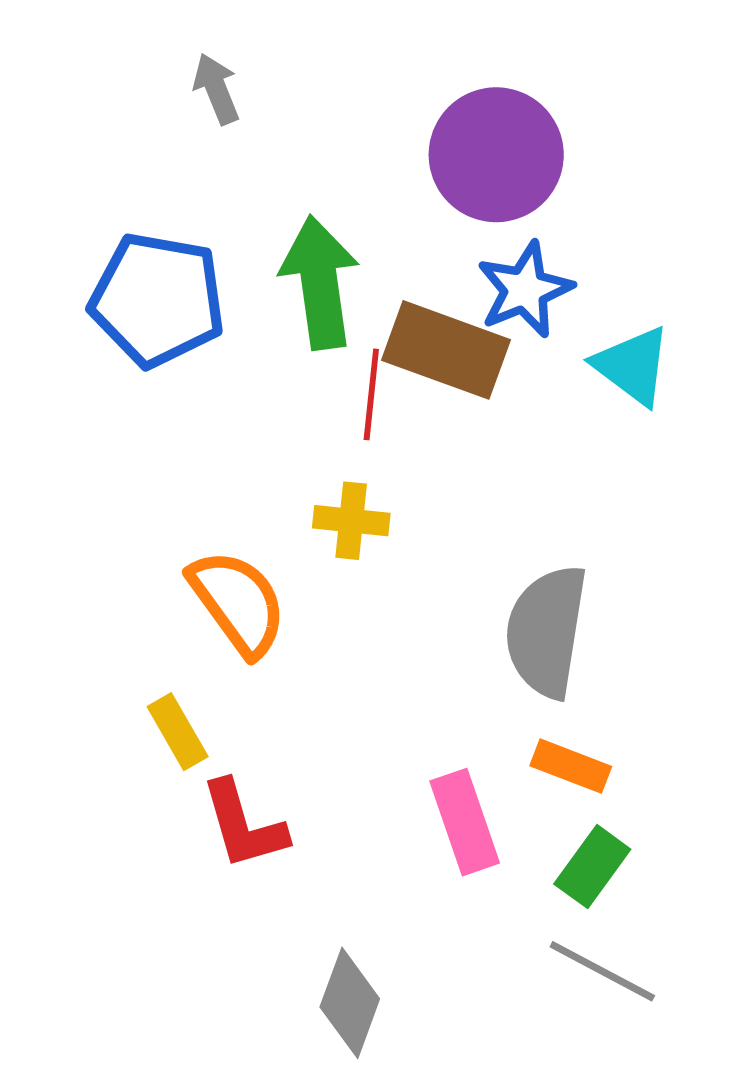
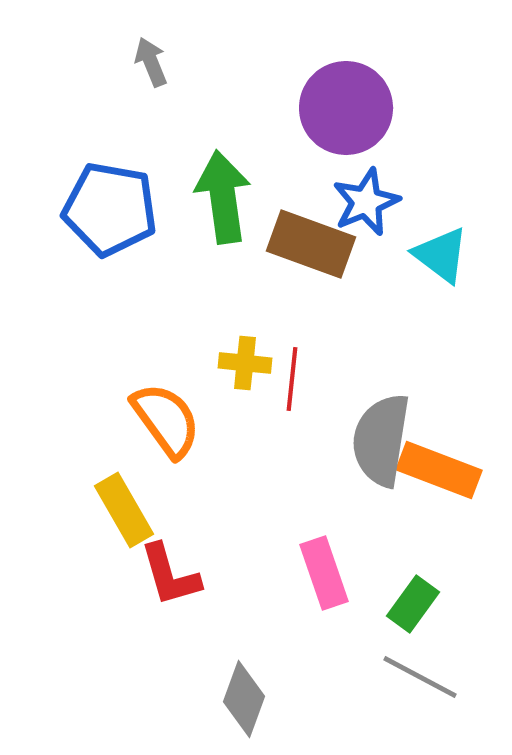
red line: (371, 394) -> (292, 379), moved
yellow rectangle: (178, 732) -> (124, 510), size x1.4
orange rectangle: (571, 766) -> (439, 470), moved, size x1.5

